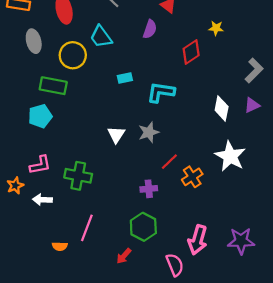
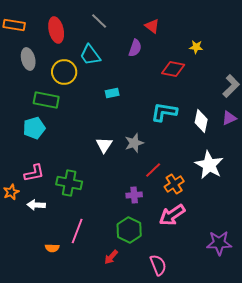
red diamond: (191, 52) -> (173, 69), turned 45
cyan L-shape: (161, 92) -> (164, 112), moved
pink arrow: (198, 240) -> (172, 215), moved, turned 40

